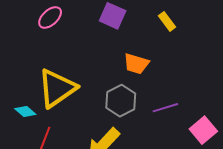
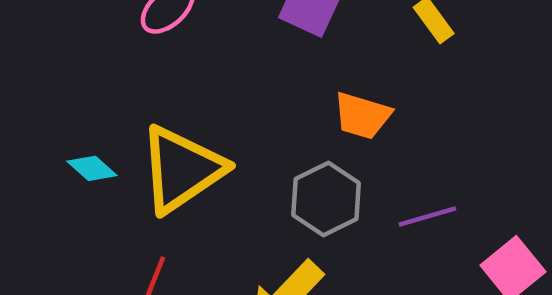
cyan diamond: (25, 111) -> (92, 168), moved

